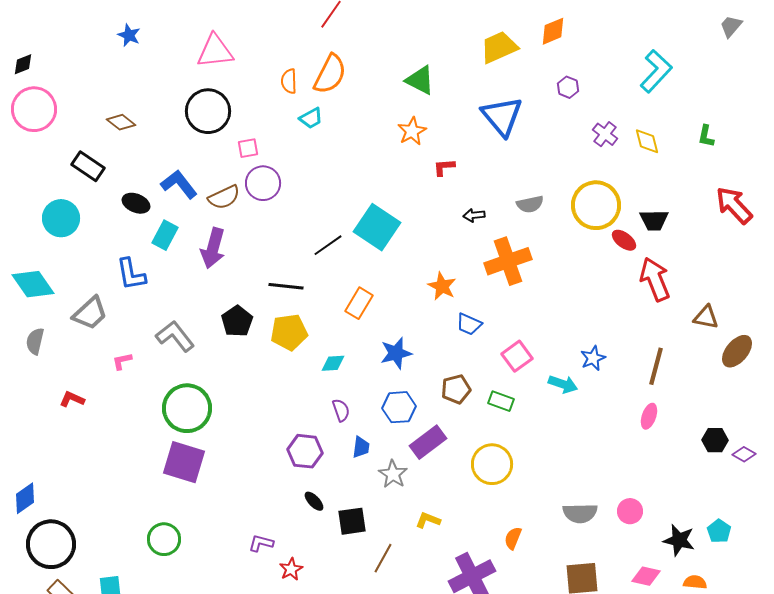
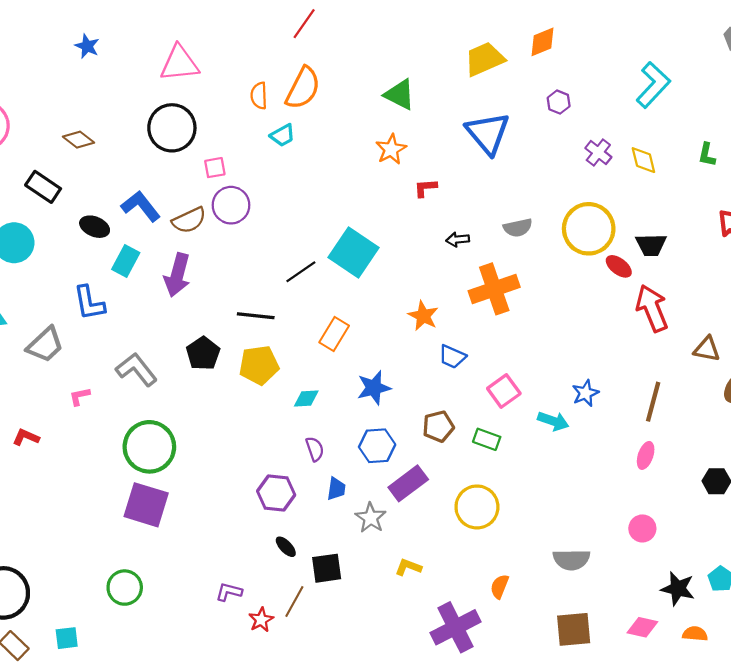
pink circle: (630, 511) -> (642, 528), moved
brown line: (383, 558) -> (294, 601), moved

